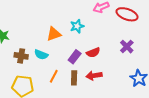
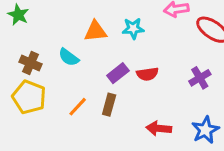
brown cross: (21, 56) -> (31, 63), moved
orange line: (54, 76) -> (78, 107), moved
red arrow: (94, 76) -> (159, 128), moved

